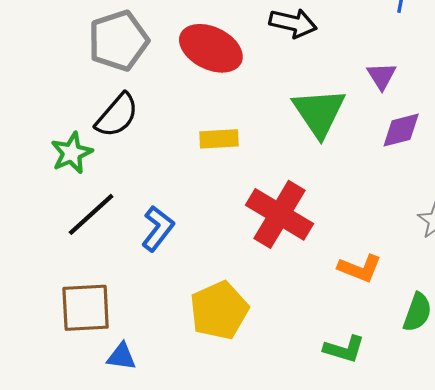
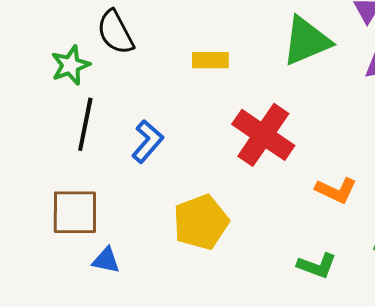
green triangle: (319, 113) -> (306, 41), turned 38
black semicircle: (117, 115) -> (115, 32), turned 108
black line: (91, 214) -> (85, 124), turned -40

